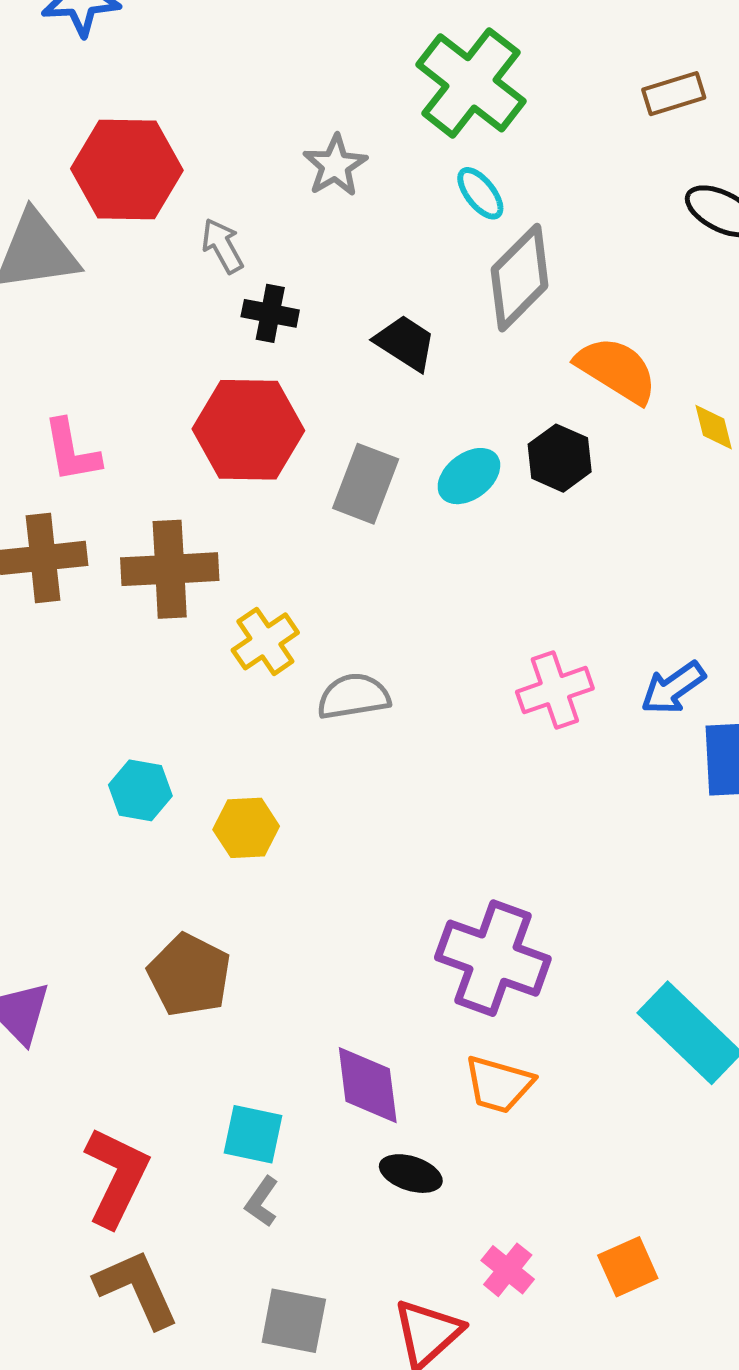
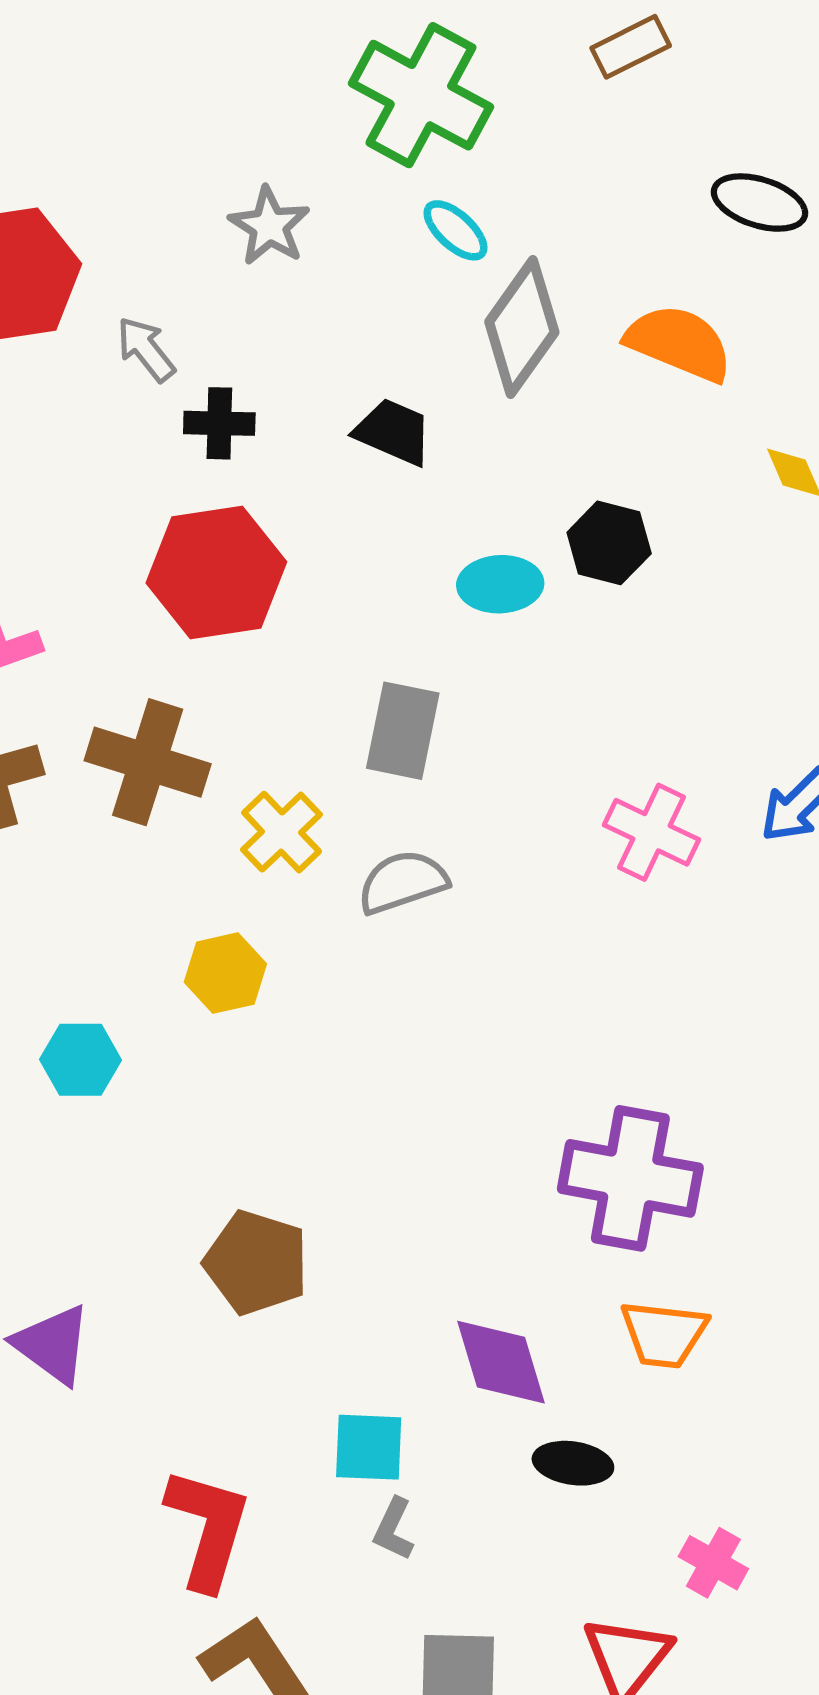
brown rectangle: (674, 94) -> (631, 47), moved
orange semicircle: (617, 370) -> (679, 343), moved
cyan ellipse: (469, 476) -> (500, 584), turned 44
gray rectangle: (366, 484) -> (403, 731), moved
brown cross: (170, 569) -> (148, 762), turned 30
pink cross: (555, 690) -> (652, 832), turned -36
cyan hexagon: (140, 790) -> (81, 1060), moved
yellow hexagon: (246, 828) -> (225, 973), moved

